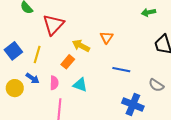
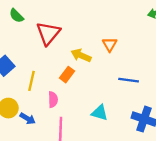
yellow line: (37, 55) -> (32, 81), moved
blue arrow: (32, 78) -> (28, 119), moved
cyan triangle: (80, 85) -> (100, 113), moved

